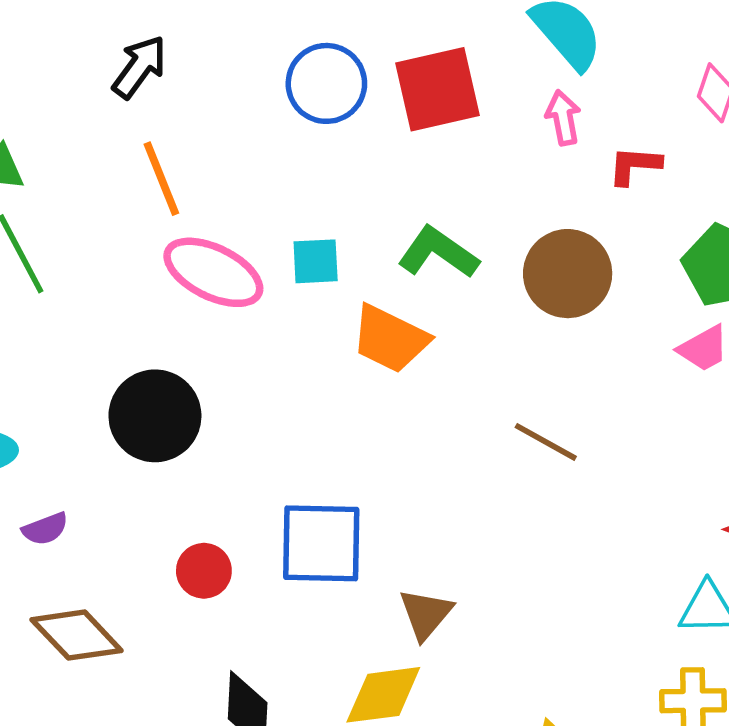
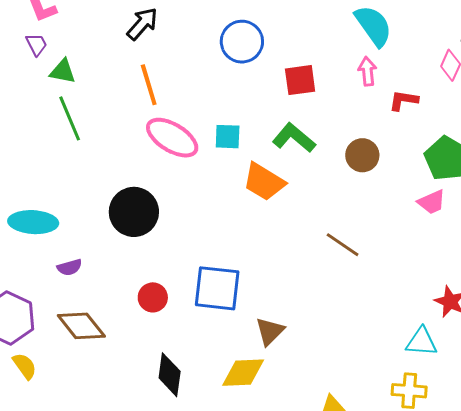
red square: (438, 89) -> (300, 80), moved, size x0.7
brown circle: (568, 274) -> (362, 155), size x0.7

